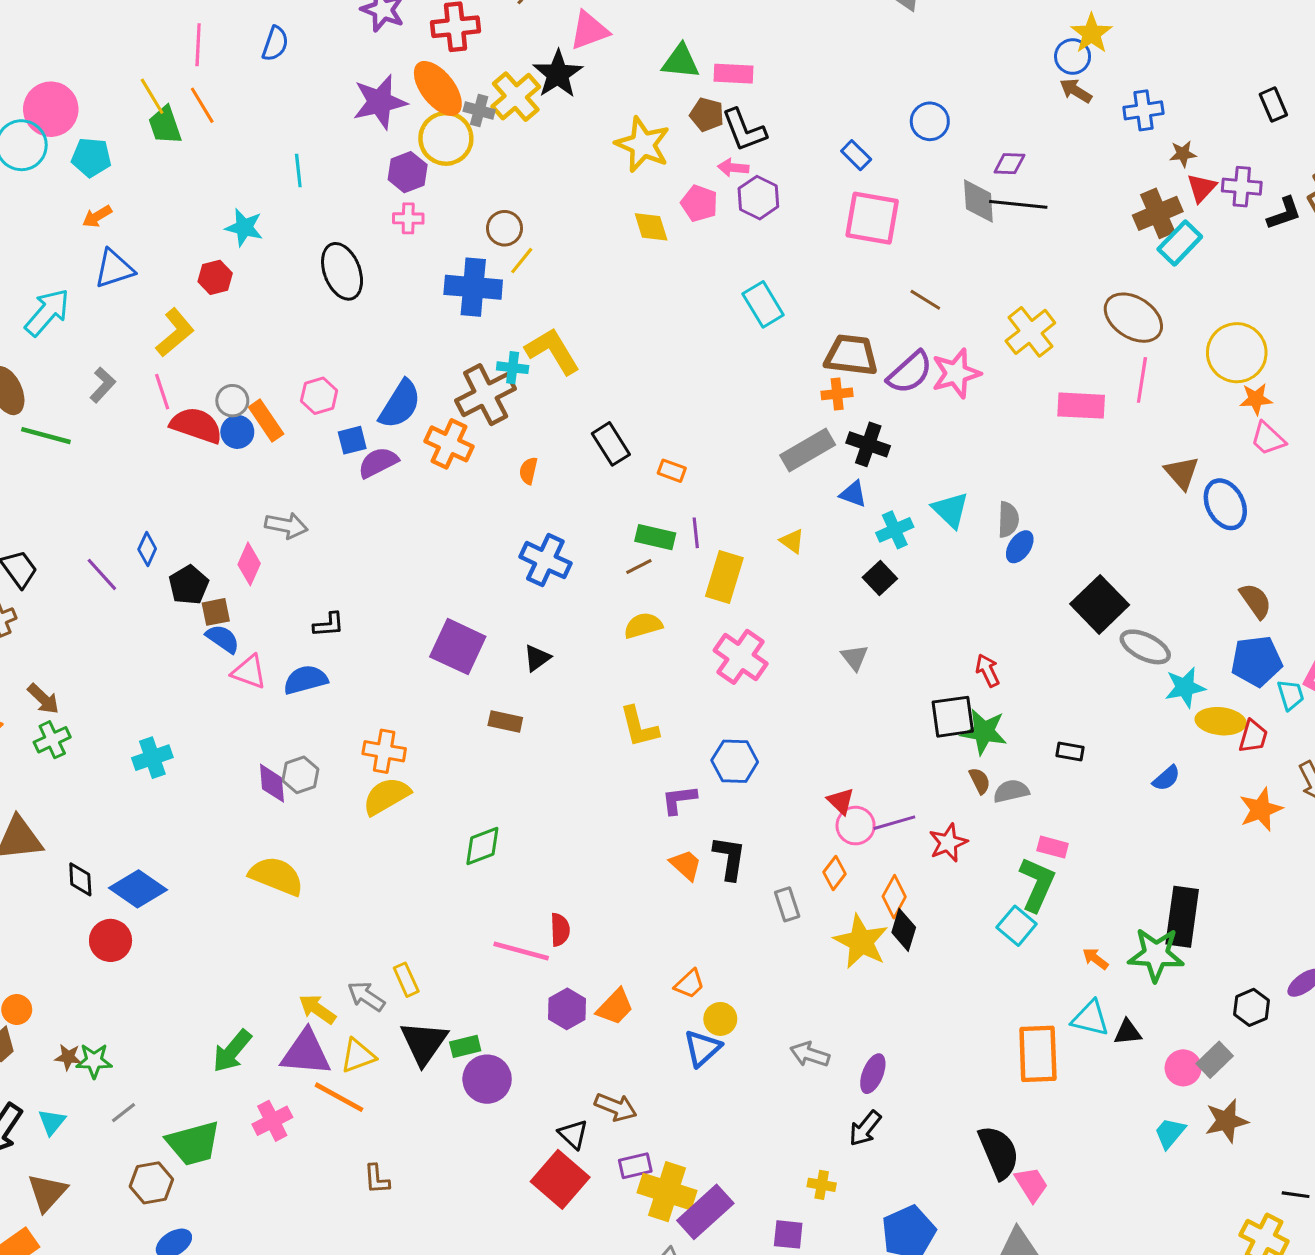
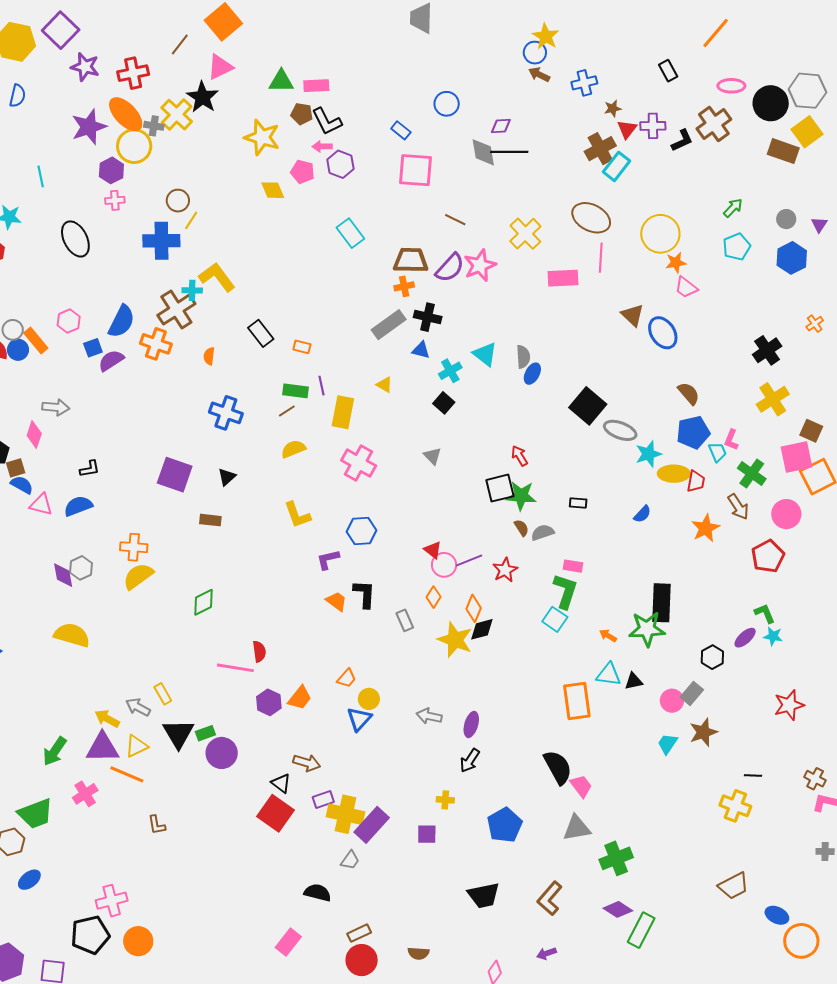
black diamond: (904, 930) -> (482, 629), turned 64

